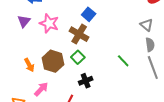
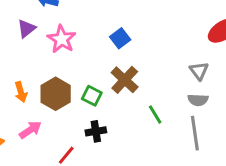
brown cross: (79, 34) -> (125, 80), moved
gray semicircle: (150, 45) -> (198, 100), turned 88
green square: (78, 57) -> (92, 96), turned -32

